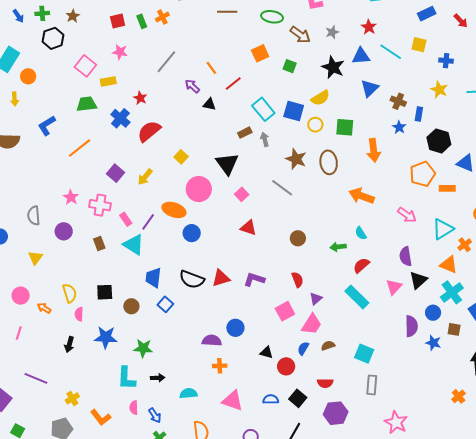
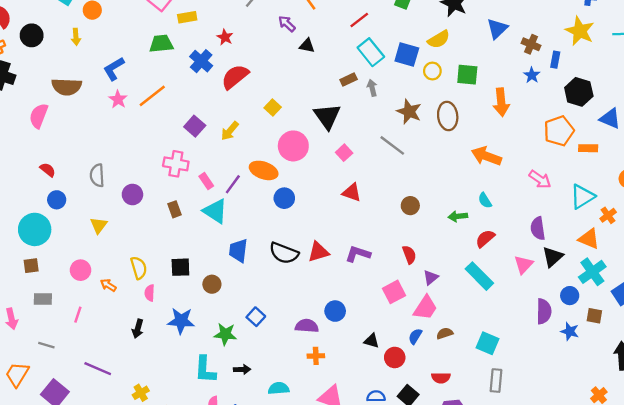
red line: (233, 84) -> (359, 20), moved
yellow star: (439, 90) -> (580, 31), size x1.4
pink star: (71, 197) -> (118, 99), moved
blue square: (165, 304) -> (256, 317), moved

